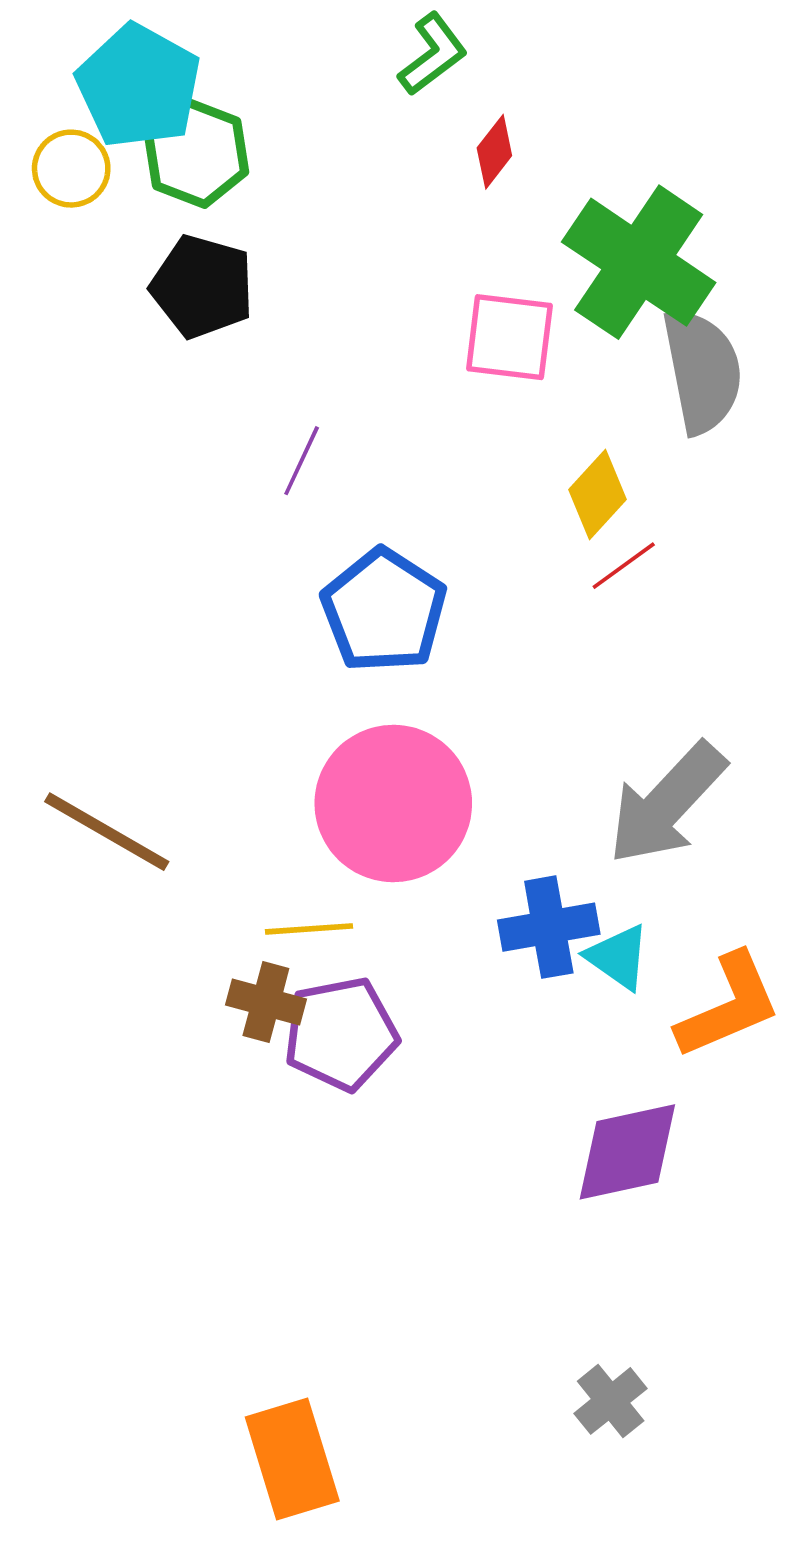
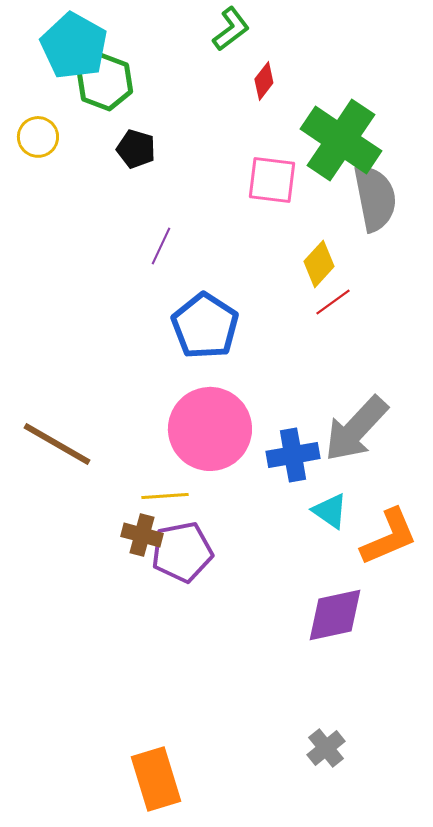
yellow circle: (71, 169) -> (38, 137), moved
black pentagon: (202, 287) -> (136, 149), moved, size x0.7
blue cross: (549, 927) -> (293, 455), moved

